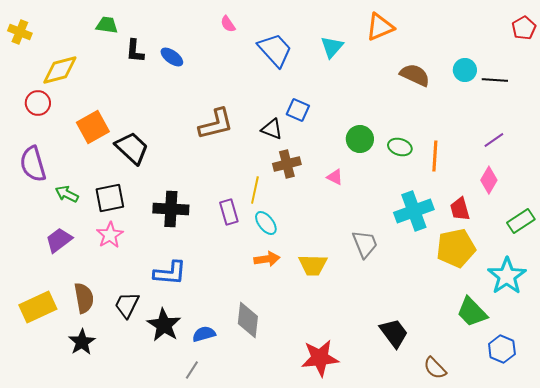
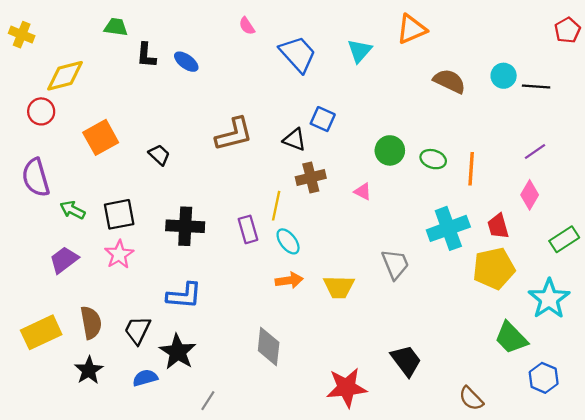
black trapezoid: (132, 148) -> (159, 155), moved, size x0.6
black trapezoid: (394, 333) -> (406, 361), moved
blue semicircle: (204, 334) -> (145, 378), moved

